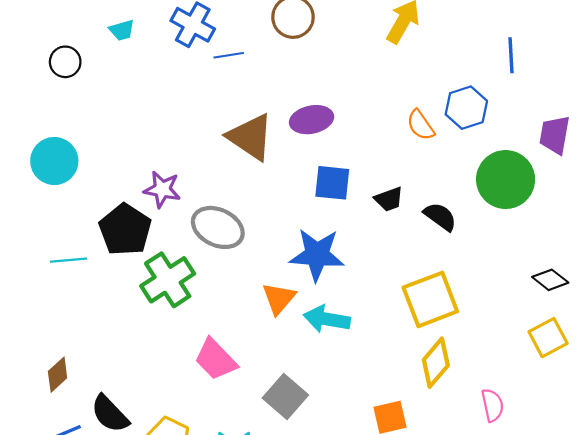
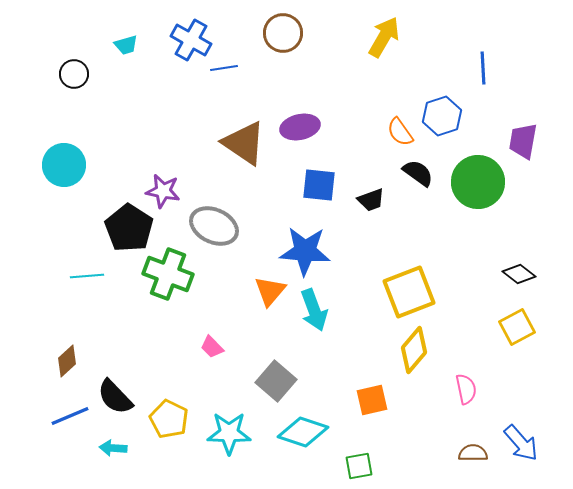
black semicircle: (440, 217) -> (418, 173), moved
cyan line: (68, 260) -> (87, 276), moved
green cross: (168, 280) -> (168, 274), turned -36
cyan arrow: (327, 319) -> (314, 310), turned -120
pink trapezoid: (216, 359) -> (212, 347), size x0.6

